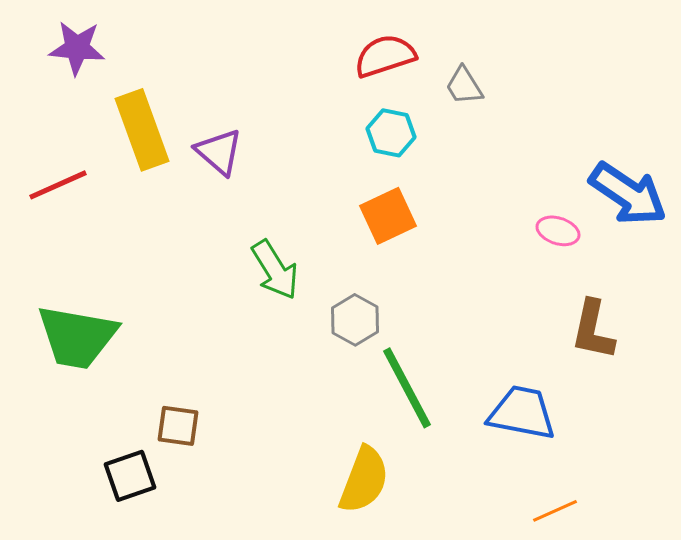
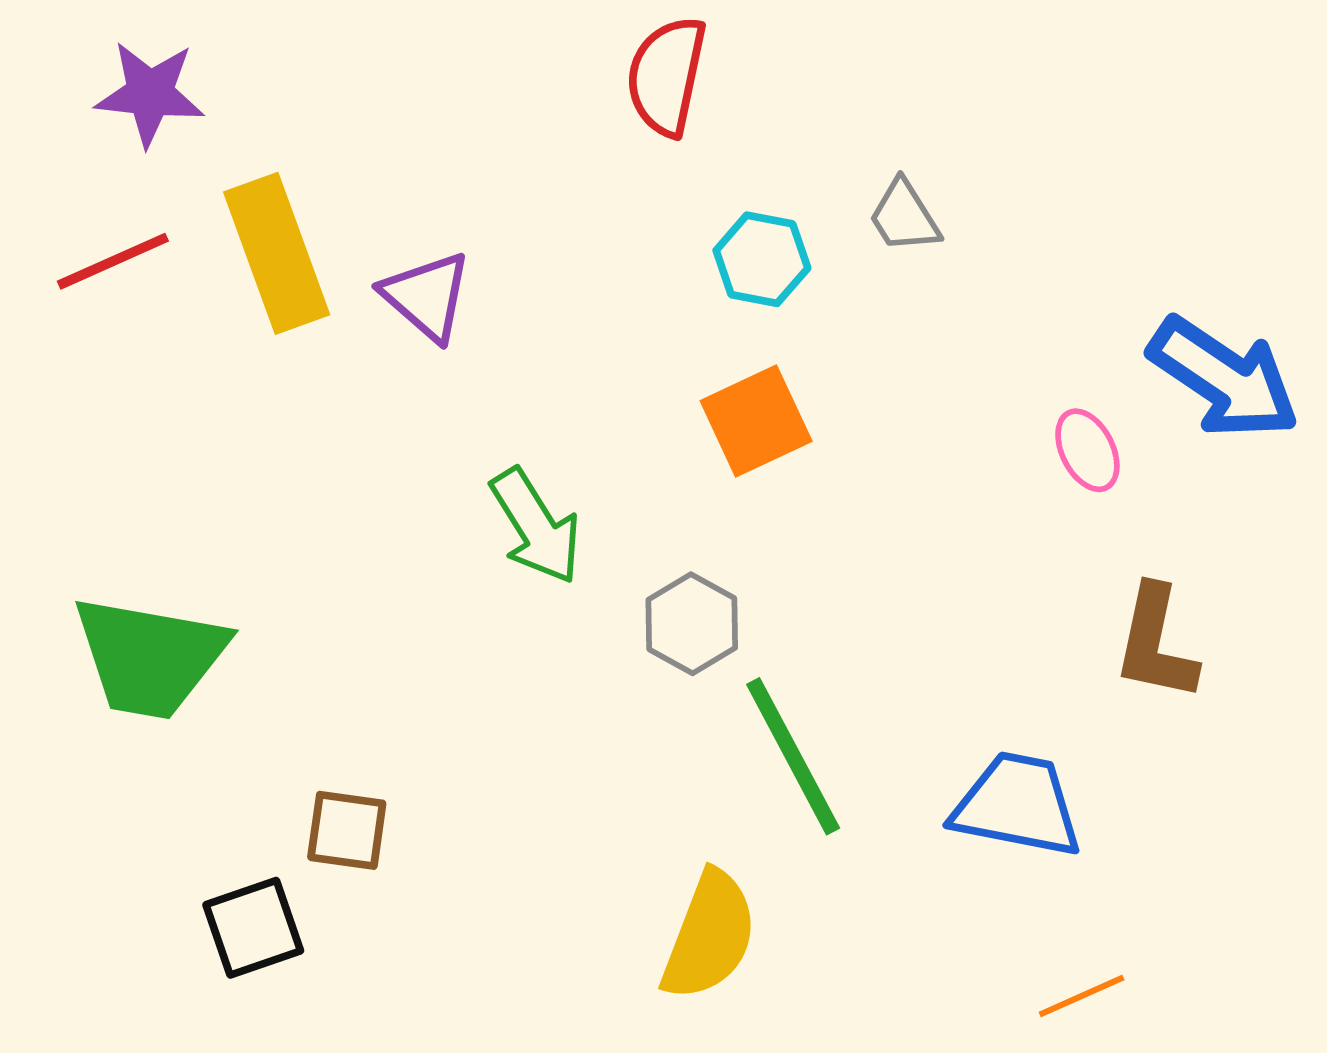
red semicircle: (385, 56) -> (666, 76), moved, turned -60
gray trapezoid: (464, 86) -> (904, 216), moved
red line: (58, 185) -> (113, 261), moved
pink ellipse: (558, 231) -> (1087, 450), turned 45

